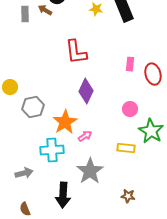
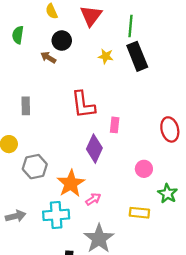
gray rectangle: (25, 14) -> (26, 106), moved
pink rectangle: (130, 64) -> (115, 125), moved
green star: (151, 131) -> (168, 194), size x0.7
gray arrow: (24, 173) -> (16, 216), moved

